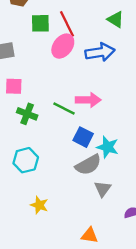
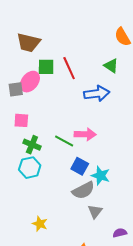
pink ellipse: (63, 46) -> (30, 82), moved
cyan hexagon: (26, 160) -> (30, 168), moved

